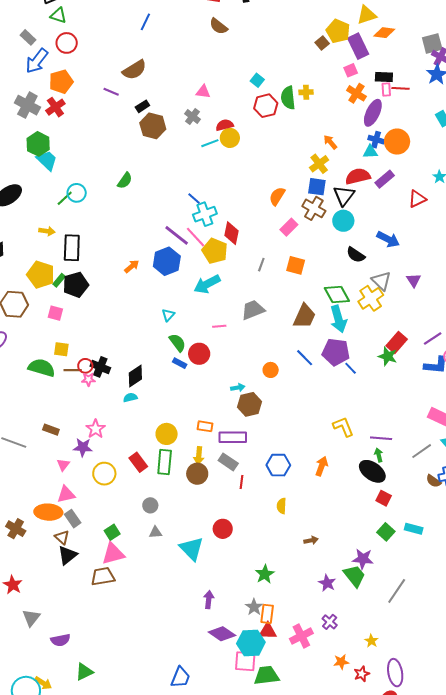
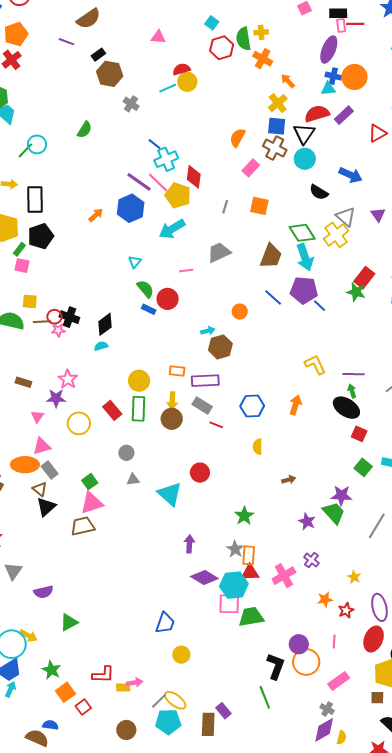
orange cross: (356, 93) -> (263, 59), moved
gray cross: (193, 116) -> (131, 104), moved
green rectangle: (59, 280) -> (19, 249), moved
red line: (241, 482) -> (216, 425), turned -72

